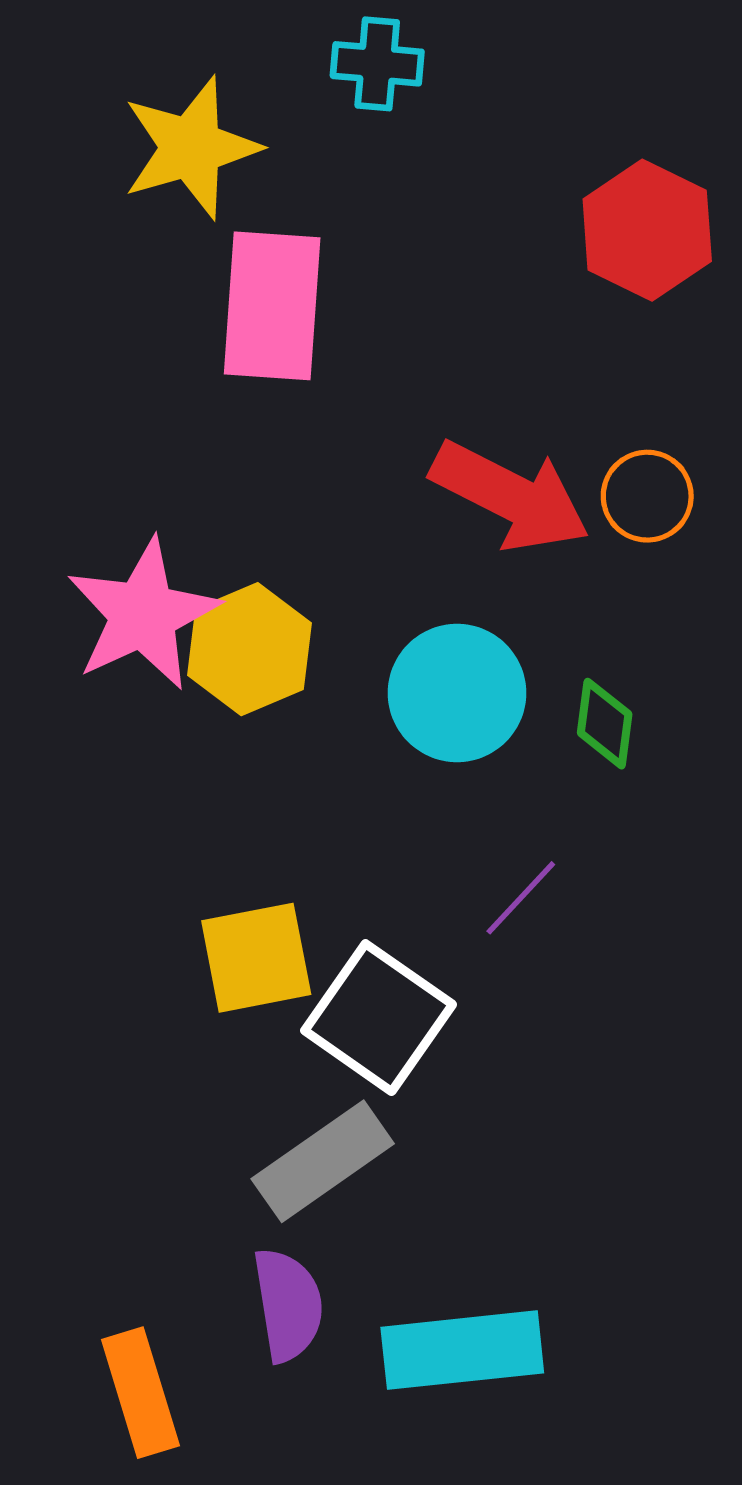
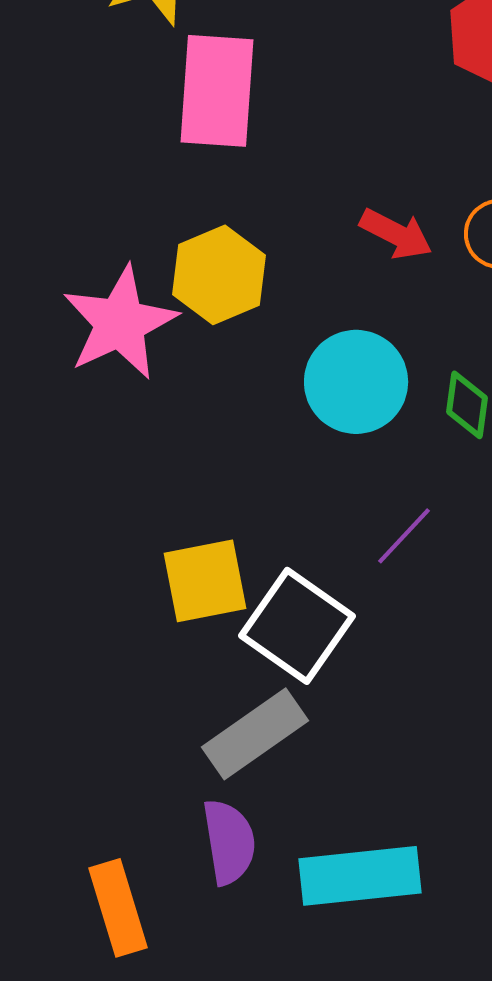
red arrow: (510, 496) -> (396, 234), size x0.6
yellow hexagon: (249, 649) -> (219, 275), moved

